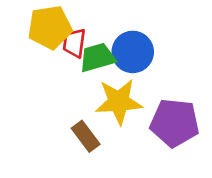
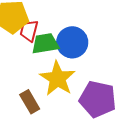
yellow star: (119, 102) -> (58, 78), turned 30

